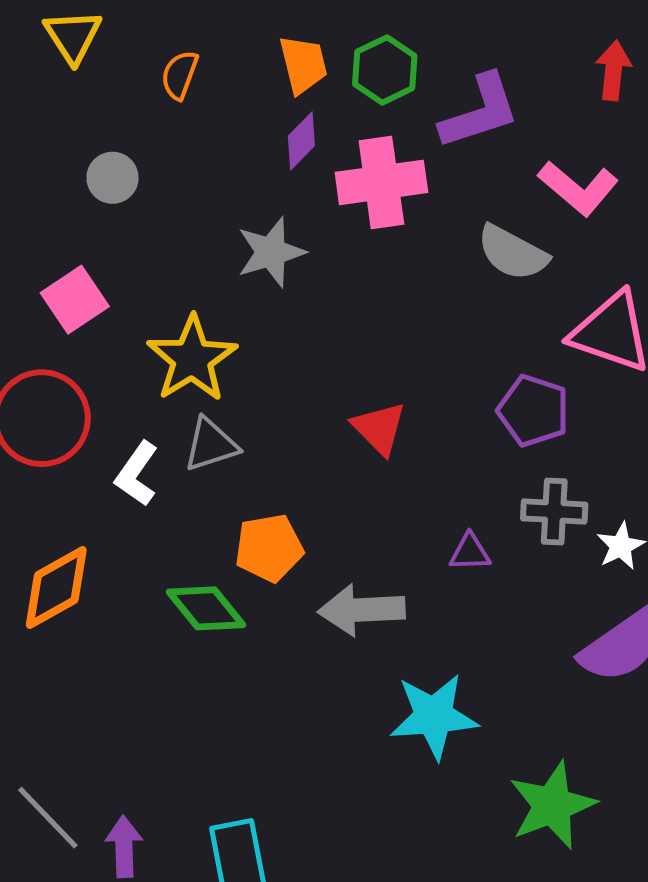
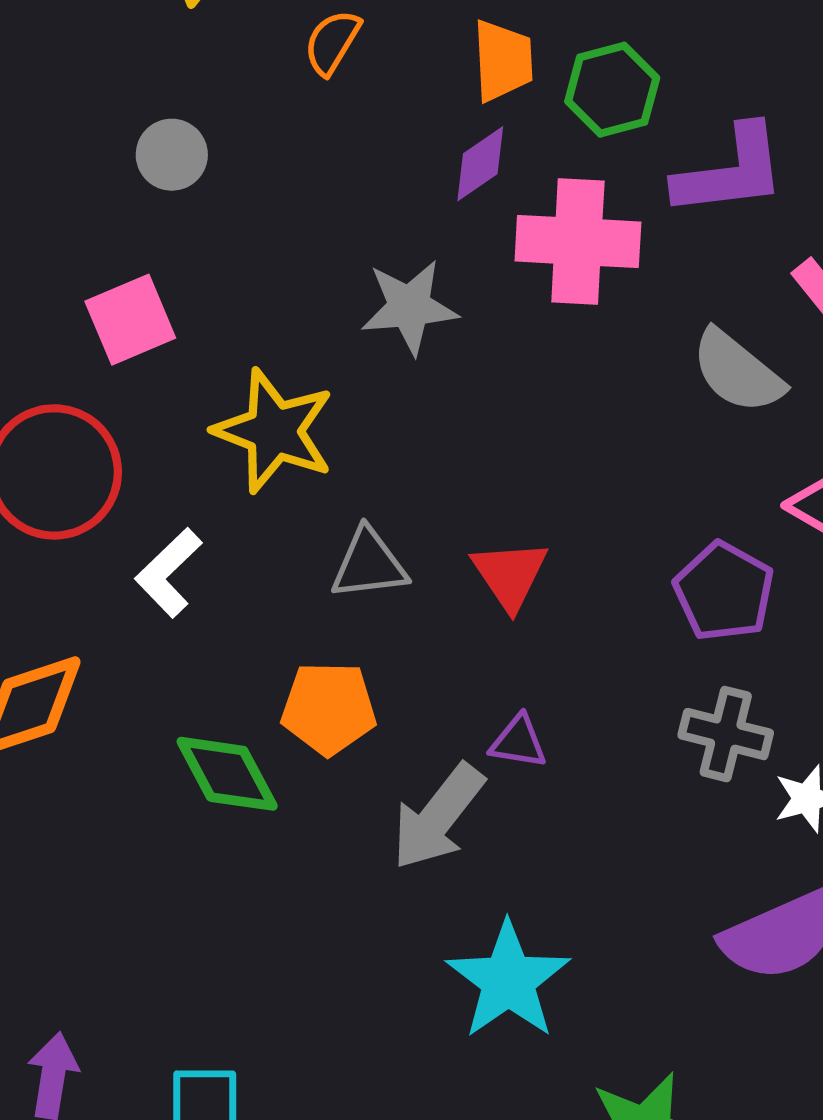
gray circle: (112, 178) -> (172, 155), moved
yellow star: (192, 359) -> (274, 431), turned -30
gray triangle: (211, 445) -> (369, 564), moved
purple triangle: (470, 552) -> (518, 742), moved
gray arrow: (361, 610) -> (438, 817), turned -60
cyan star: (434, 716) -> (508, 980), turned 30

